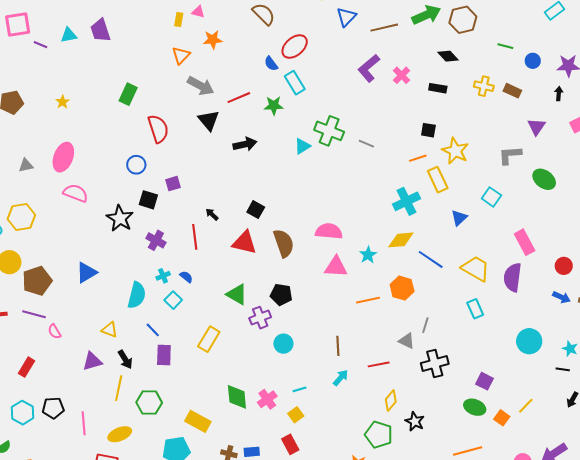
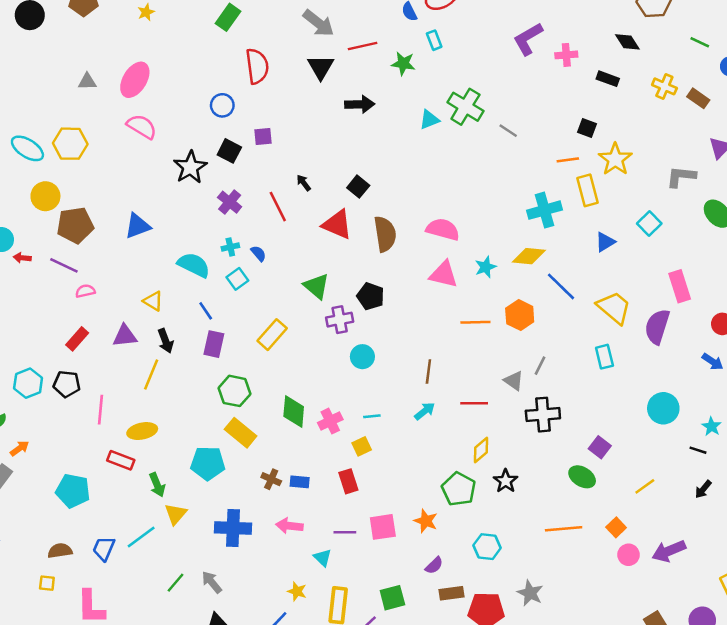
pink cross: (402, 75) -> (566, 55), turned 30
cyan rectangle: (295, 83) -> (434, 40), size x0.7
red line: (195, 237) -> (278, 207), turned -30
cyan semicircle: (137, 295) -> (194, 265), turned -88
pink semicircle: (55, 332) -> (85, 291), turned 98
red rectangle: (27, 367) -> (77, 339), moved
green hexagon: (149, 403) -> (234, 391), moved
orange square: (502, 418) -> (616, 527), moved

